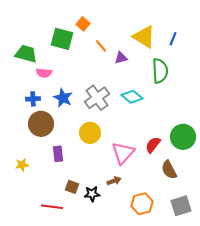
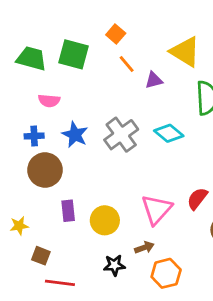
orange square: (83, 24) -> (116, 34), moved
green trapezoid: (26, 54) -> (31, 58), moved
yellow circle: (90, 133) -> (105, 220), moved
brown square: (72, 187) -> (41, 256), moved
orange hexagon: (142, 204) -> (166, 273), moved

